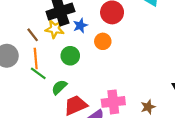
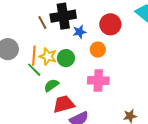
yellow star: (55, 29) -> (48, 56), moved
brown line: (33, 35) -> (42, 22), moved
pink cross: (113, 102) -> (98, 81), moved

